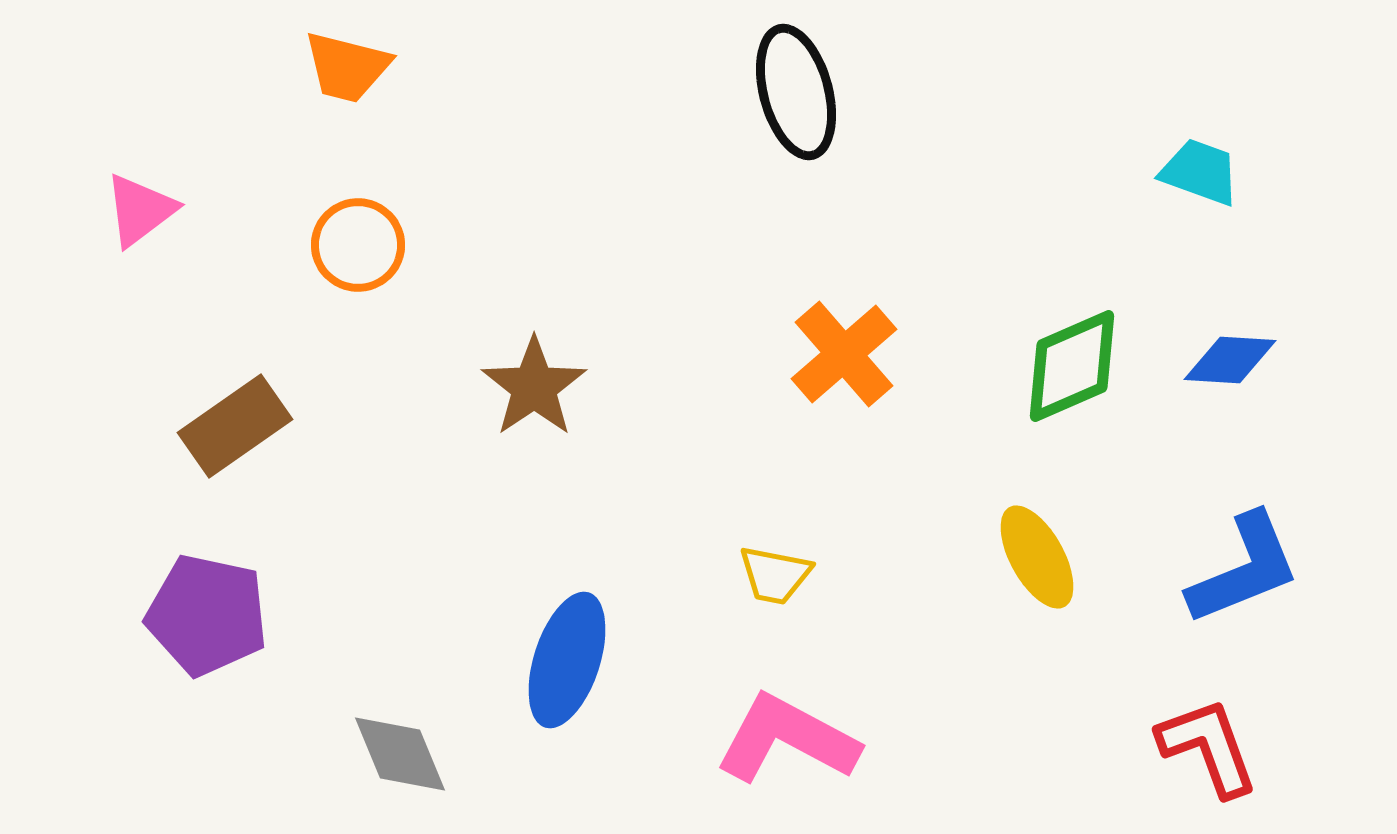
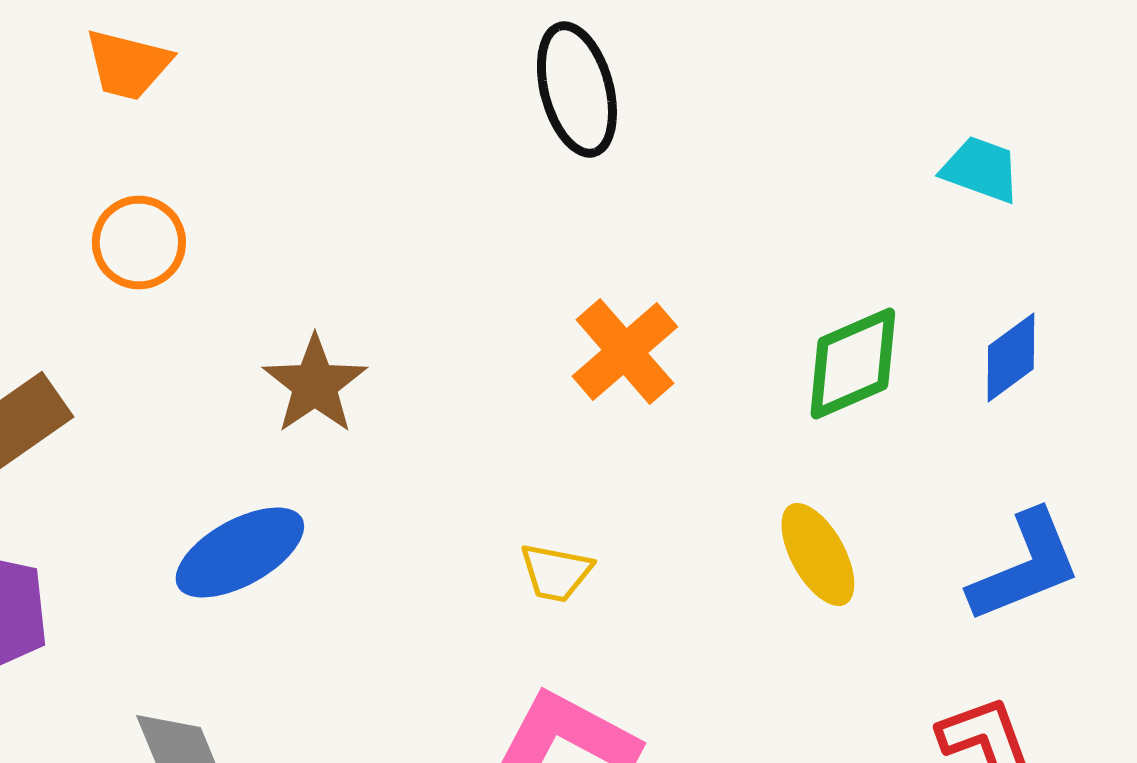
blue diamond: (1230, 360) -> (1011, 358), turned -40
blue ellipse: (567, 660) -> (240, 552), moved, turned 43

